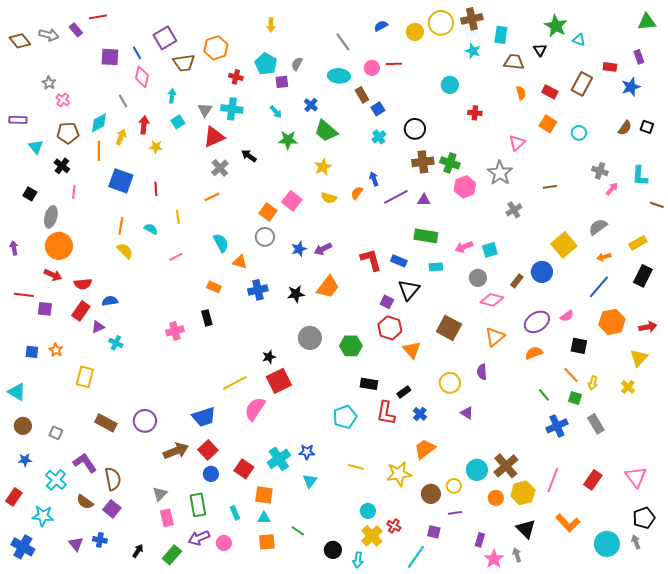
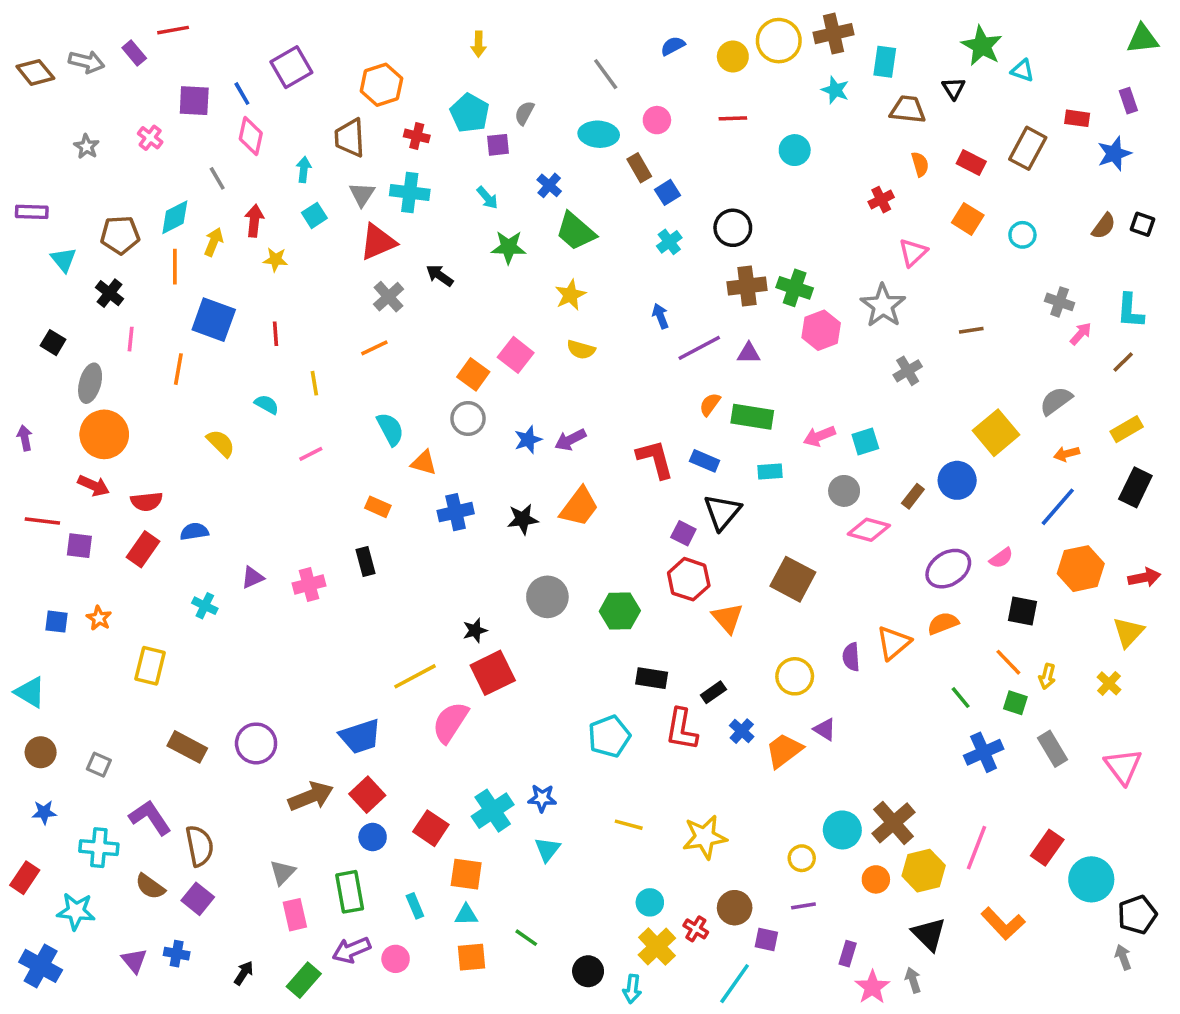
brown trapezoid: (184, 63) -> (350, 138), moved, turned 95
red line: (394, 64) -> (733, 118), moved
pink cross: (63, 100) -> (150, 138), moved
red cross: (475, 113) -> (881, 200), moved, turned -32
orange semicircle: (357, 193) -> (710, 404), moved
brown line: (657, 205) -> (1123, 362), moved, turned -64
orange line: (121, 226) -> (178, 369), moved
purple triangle: (98, 327) -> (253, 577), moved
orange triangle: (495, 337) -> (894, 643), moved
orange trapezoid: (425, 449) -> (784, 750), moved
pink triangle: (636, 477) -> (1123, 766), moved
cyan cross: (56, 480) -> (99, 848), turned -35
brown circle: (431, 494) -> (735, 908), moved
cyan circle: (607, 544) -> (1091, 879), moved

